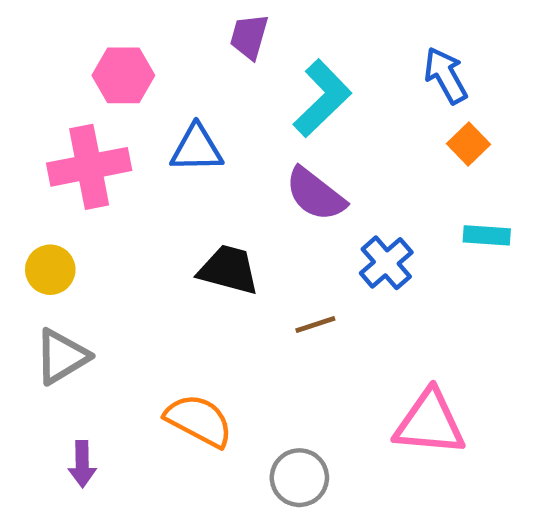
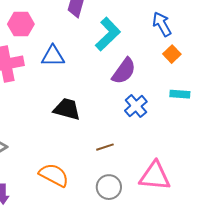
purple semicircle: (315, 194) -> (124, 71), moved, turned -92
brown line: (315, 325) -> (105, 147), moved
gray circle: (299, 478) -> (109, 187), moved

